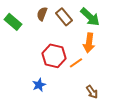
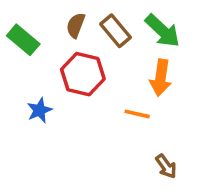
red hexagon: (54, 56) -> (83, 74), moved
orange line: (76, 63) -> (137, 114), turned 48
blue star: (39, 85) -> (39, 110), moved

